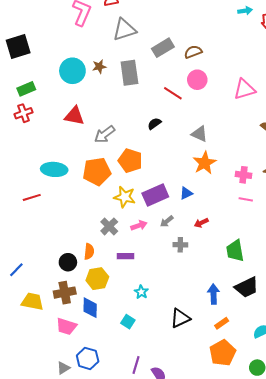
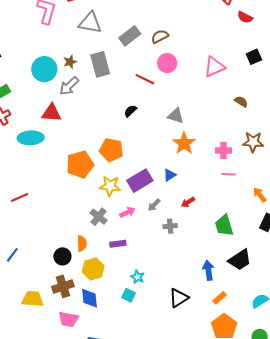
gray triangle: (124, 30) -> (90, 23), turned 35
gray arrow: (105, 134) -> (69, 86), moved
cyan ellipse: (54, 169) -> (31, 138), moved
blue line: (16, 270) -> (12, 255), moved
cyan square: (128, 322) -> (128, 295), moved

